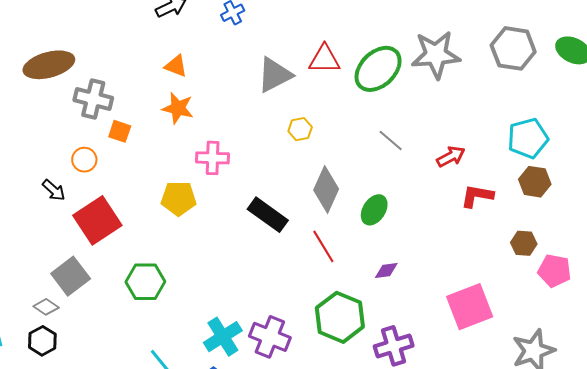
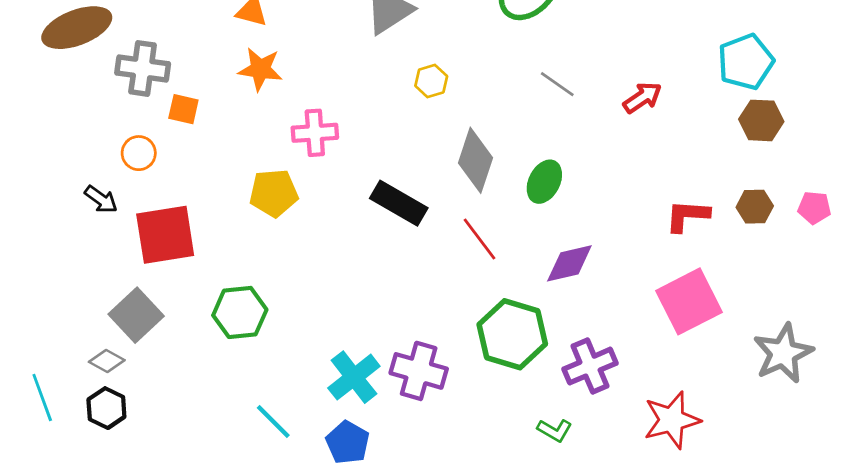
red L-shape: (477, 196) -> (687, 216), moved
red square: (97, 220) -> (165, 235), turned 30
purple diamond: (386, 271) -> (569, 263), size x1.5
pink pentagon: (554, 271) -> (814, 208), moved, size x0.7

